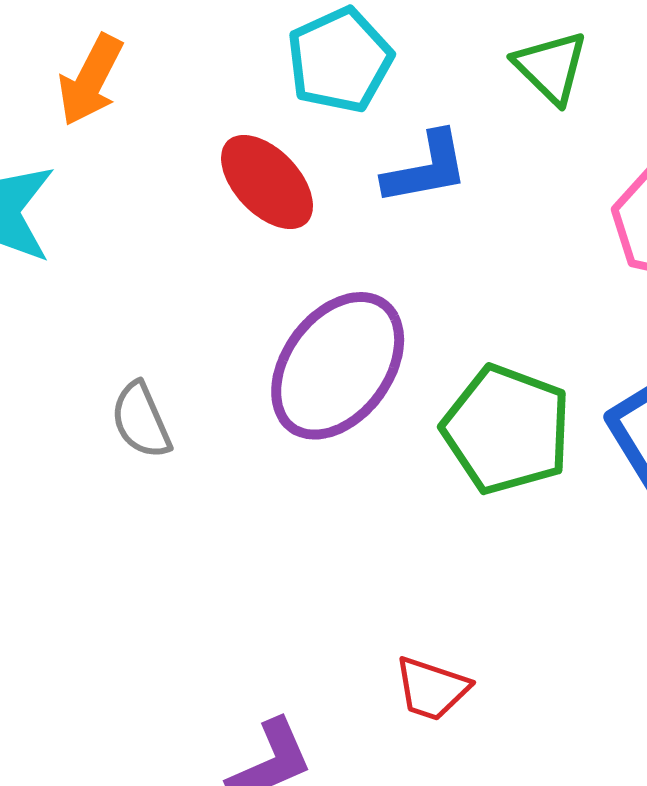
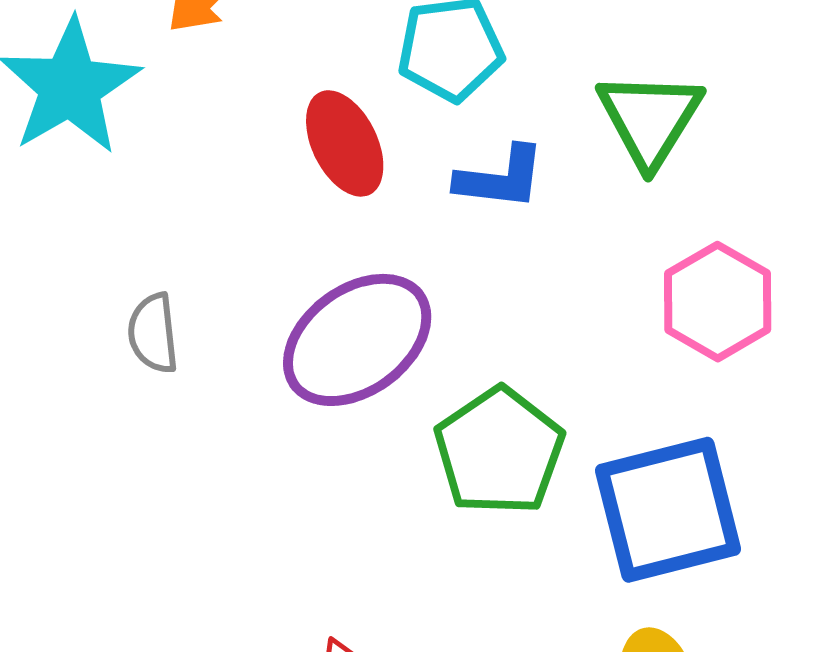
green triangle: (551, 67) -> (650, 119), size x1.4

